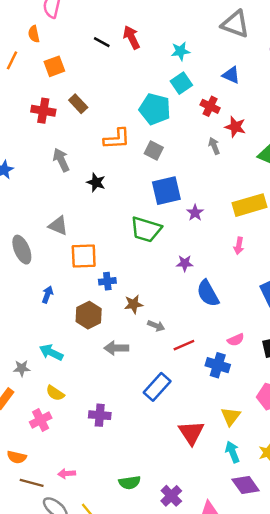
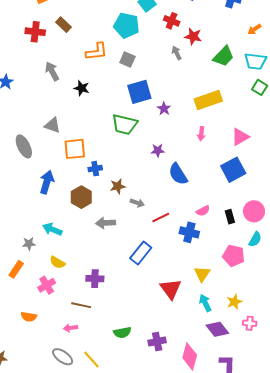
blue arrow: (47, 295) -> (47, 182), size x1.6
brown line: (32, 483) -> (81, 305), moved
purple cross: (171, 496) -> (157, 341), turned 36

